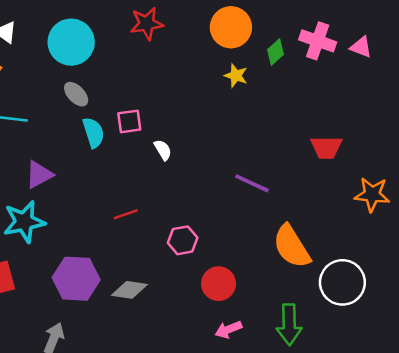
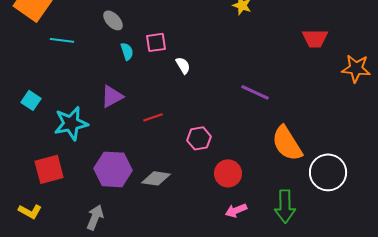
cyan semicircle: (93, 133) -> (127, 51), size x0.7
red trapezoid: (326, 147) -> (315, 38), moved
purple triangle: (39, 175) -> (112, 96), moved
orange star: (372, 194) -> (356, 68), moved

